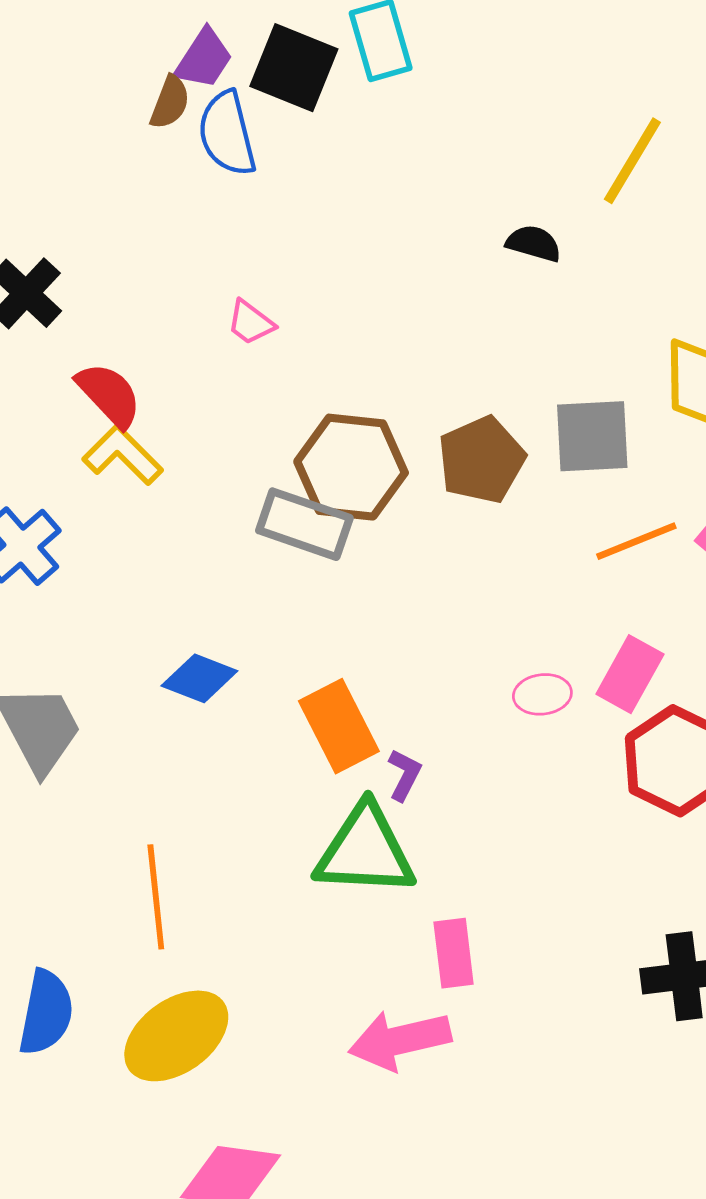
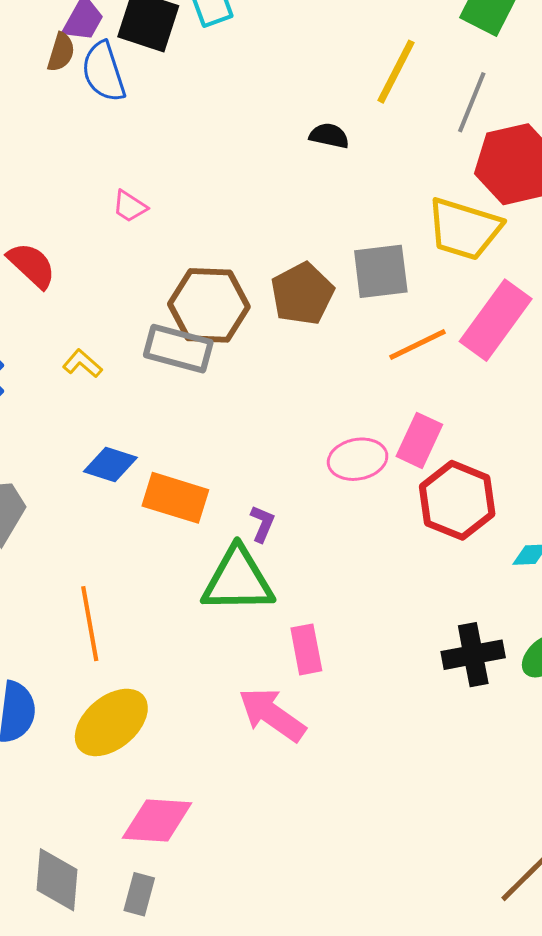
yellow L-shape: (123, 455) -> (82, 364), moved, size x0.7
pink ellipse: (542, 694) -> (358, 459), size x1.4
orange rectangle: (339, 726) -> (175, 498), moved, turned -42
pink arrow: (400, 1040) -> (272, 715), turned 52

